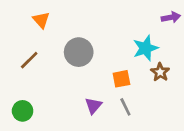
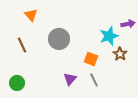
purple arrow: (171, 17) -> (128, 24), moved
brown line: (29, 60) -> (22, 45), turned -70
orange square: (121, 79) -> (91, 59), turned 32

